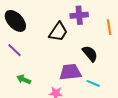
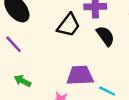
black semicircle: (90, 54) -> (105, 36), moved

